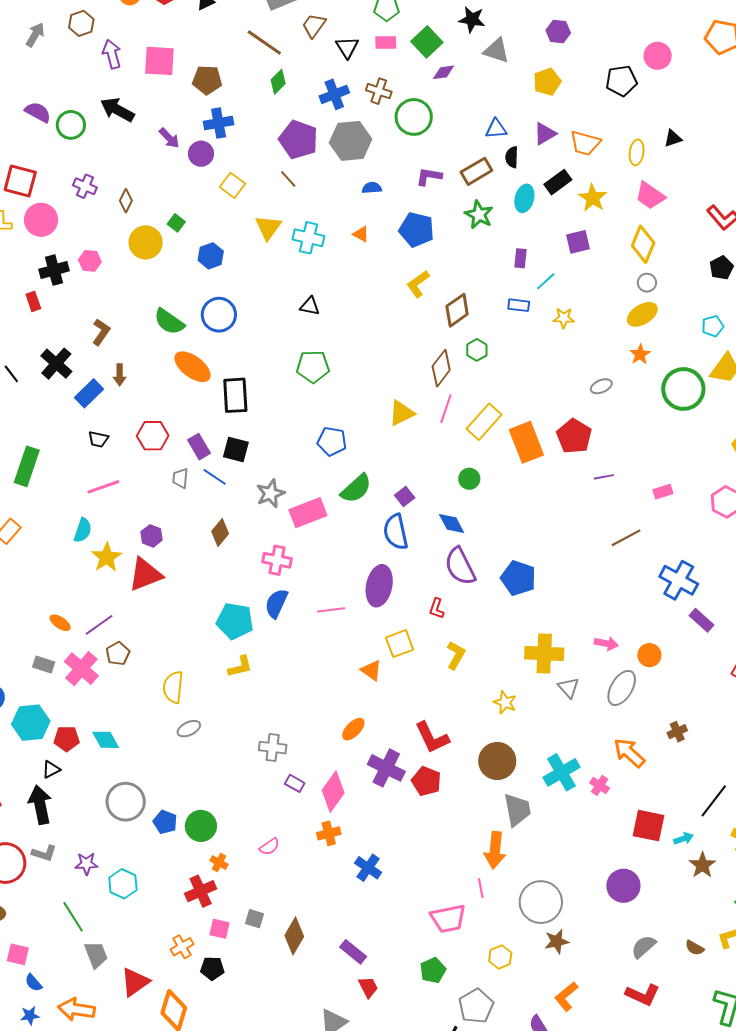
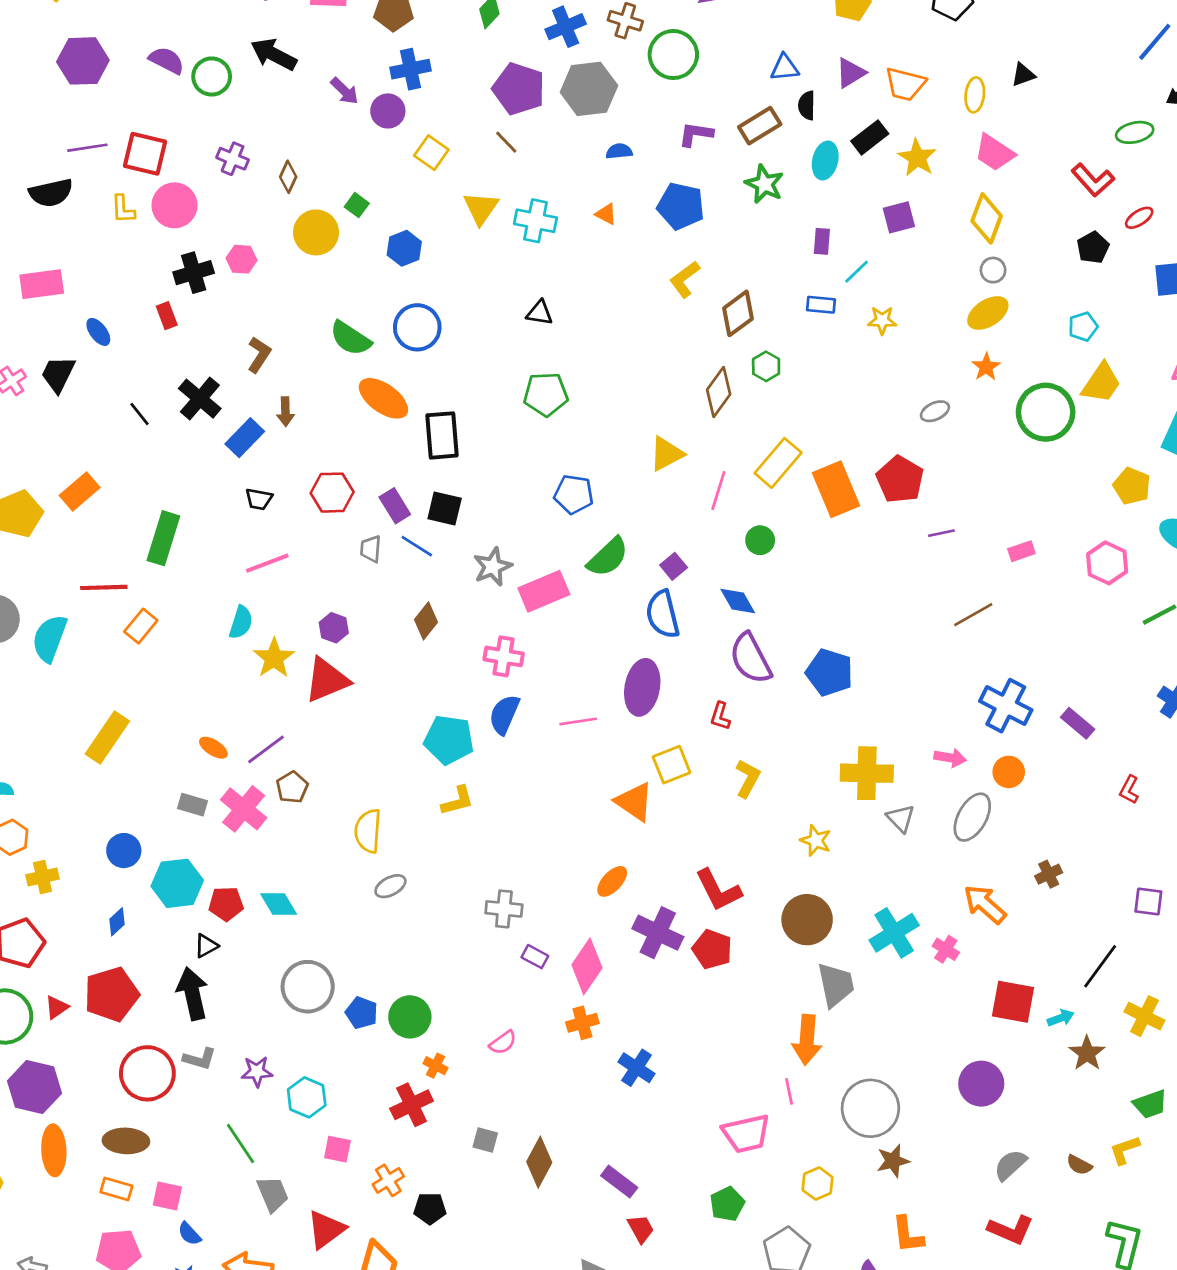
pink line: (446, 409) -> (718, 491), moved
blue cross: (679, 580) -> (1006, 706), moved
orange triangle: (371, 670) -> (634, 802), size x1.4
pink square: (220, 929) -> (337, 1149), moved
orange L-shape: (566, 996) -> (908, 1235), turned -56

